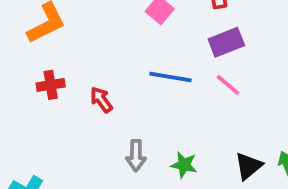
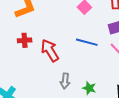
red arrow: (101, 100) -> (50, 50), size x1.6

